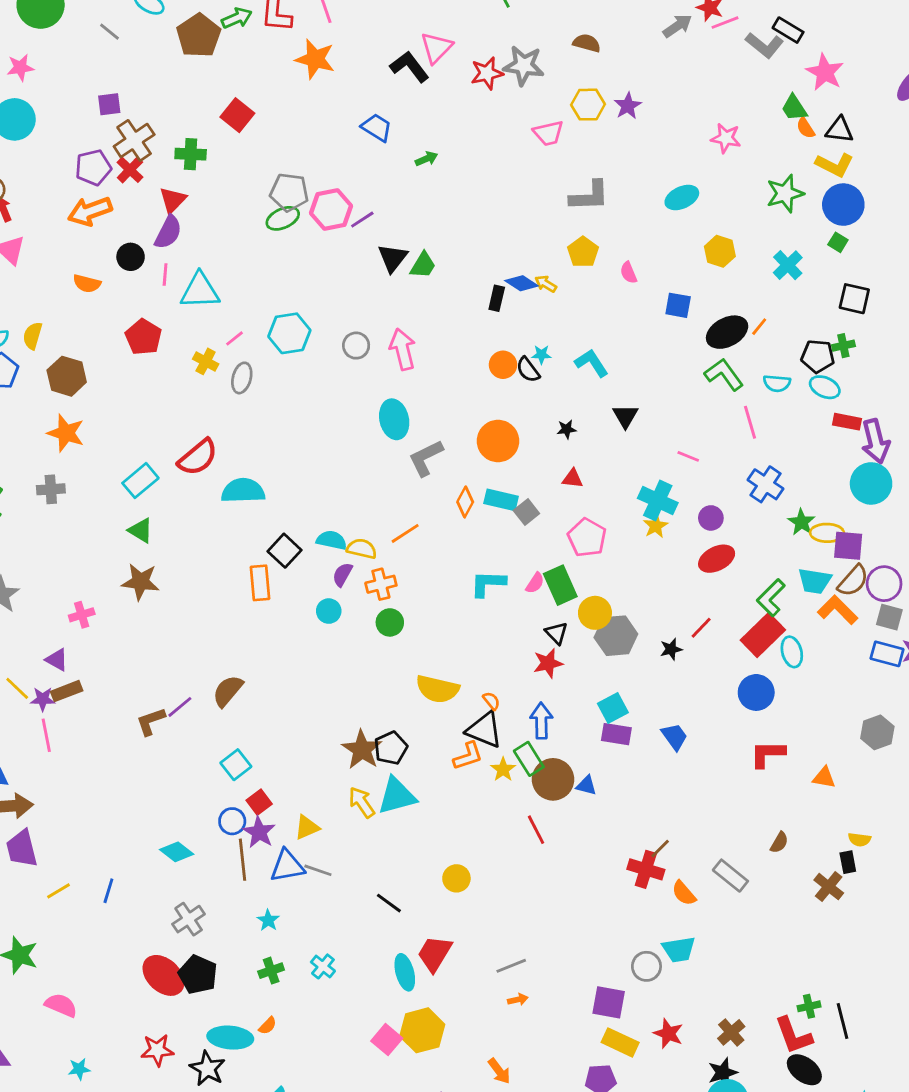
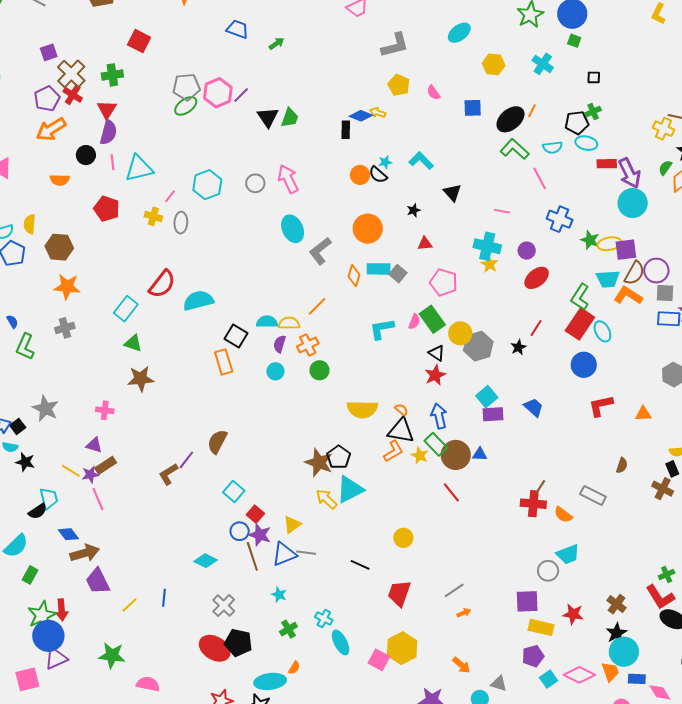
black square: (854, 299) -> (594, 77), size x0.6
pink cross: (82, 615) -> (105, 410), turned 36
cyan ellipse: (405, 972) -> (341, 642), moved

